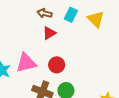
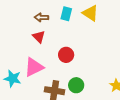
red triangle: (49, 33) -> (39, 37), moved, turned -32
red circle: (57, 65) -> (66, 55), moved

